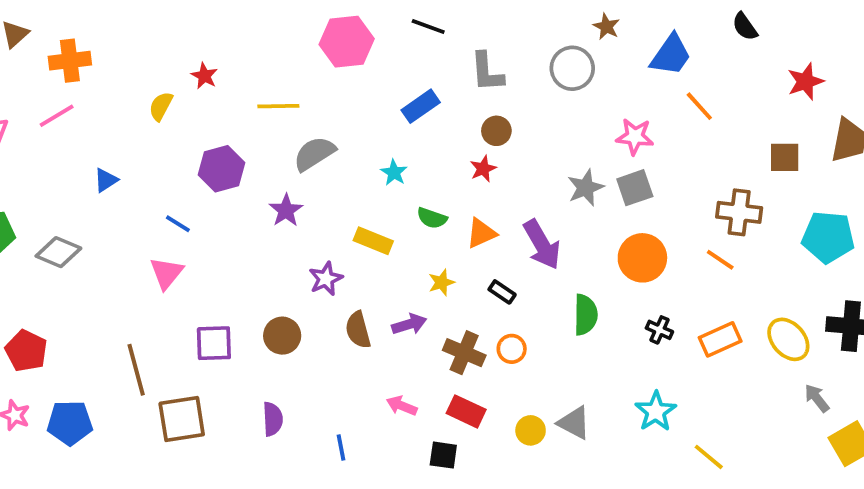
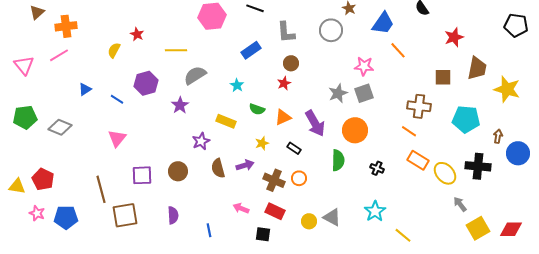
blue line: (178, 224) -> (117, 99), moved
orange circle: (642, 258) -> (355, 130), moved
orange rectangle: (720, 339) -> (418, 160), moved, turned 55

